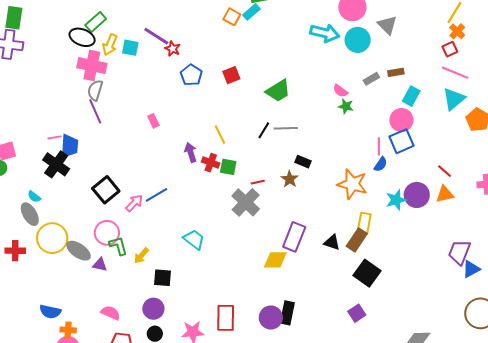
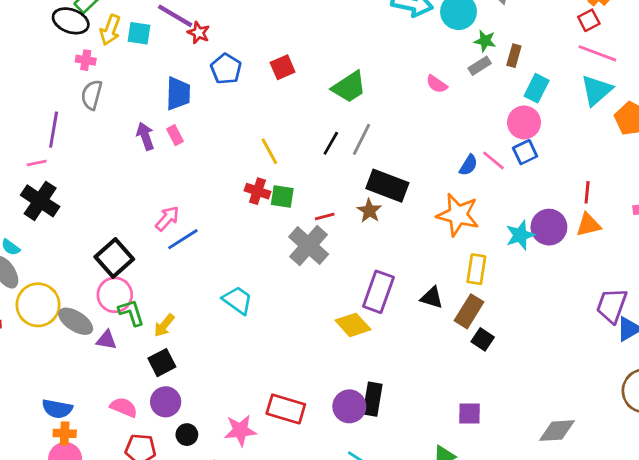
pink cross: (92, 65) -> (86, 60), size x0.5
brown rectangle: (396, 72) -> (514, 56), turned -63
green star: (346, 106) -> (485, 41), moved
purple line: (95, 111) -> (54, 130), moved, turned 35
gray line: (286, 128) -> (361, 139), turned -60
blue square: (402, 141) -> (525, 152), size x0.7
blue trapezoid: (69, 146) -> (178, 94), moved
pink line: (379, 146) -> (493, 160), turned -48
purple arrow: (191, 152) -> (145, 136), moved
black rectangle: (303, 162) -> (387, 186), size x1.8
blue semicircle: (381, 164) -> (468, 165), moved
red line: (445, 171) -> (587, 192), turned 56
black square: (106, 190) -> (114, 258), moved
pink arrow: (134, 203) -> (167, 218), moved
brown rectangle: (357, 240) -> (469, 311), moved
yellow diamond: (275, 260) -> (353, 325), turned 50
black square: (367, 273) -> (483, 339), size x0.6
black square: (162, 278) -> (162, 363), moved, turned -30
purple circle: (153, 309) -> (166, 402), moved
blue semicircle: (50, 312) -> (57, 409), moved
purple square: (357, 313) -> (470, 413), moved, turned 36
red rectangle: (226, 318) -> (286, 409), turned -72

